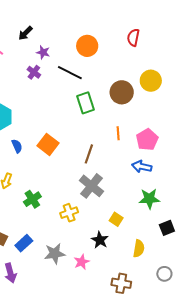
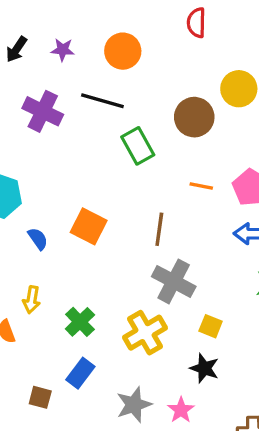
purple star: (43, 52) -> (63, 50), moved
purple cross: (34, 72) -> (43, 111), size x1.6
orange line: (118, 133) -> (201, 186), turned -64
yellow cross: (69, 213) -> (145, 333), size x1.4
yellow square: (116, 219) -> (211, 326), moved
blue rectangle: (24, 243) -> (80, 373), moved

